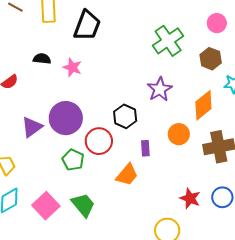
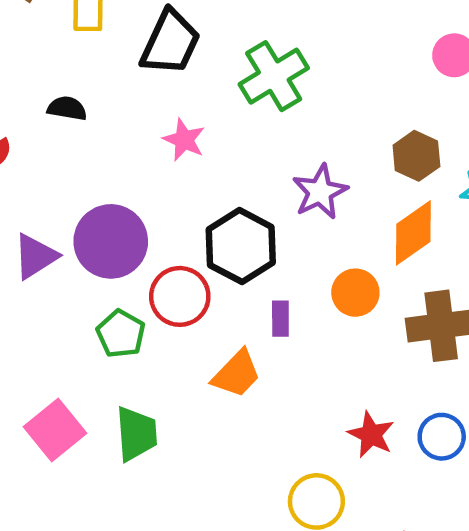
green cross: (168, 41) -> (274, 76), moved
brown hexagon: (211, 59) -> (416, 156), moved
pink star: (72, 67) -> (184, 140), moved
black hexagon: (125, 116) -> (241, 246), size x1.4
green trapezoid: (83, 205) -> (136, 434), turned 32

